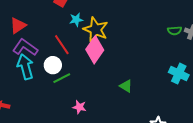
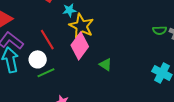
cyan star: (76, 20) -> (69, 10), moved
green triangle: (126, 86) -> (106, 65), moved

